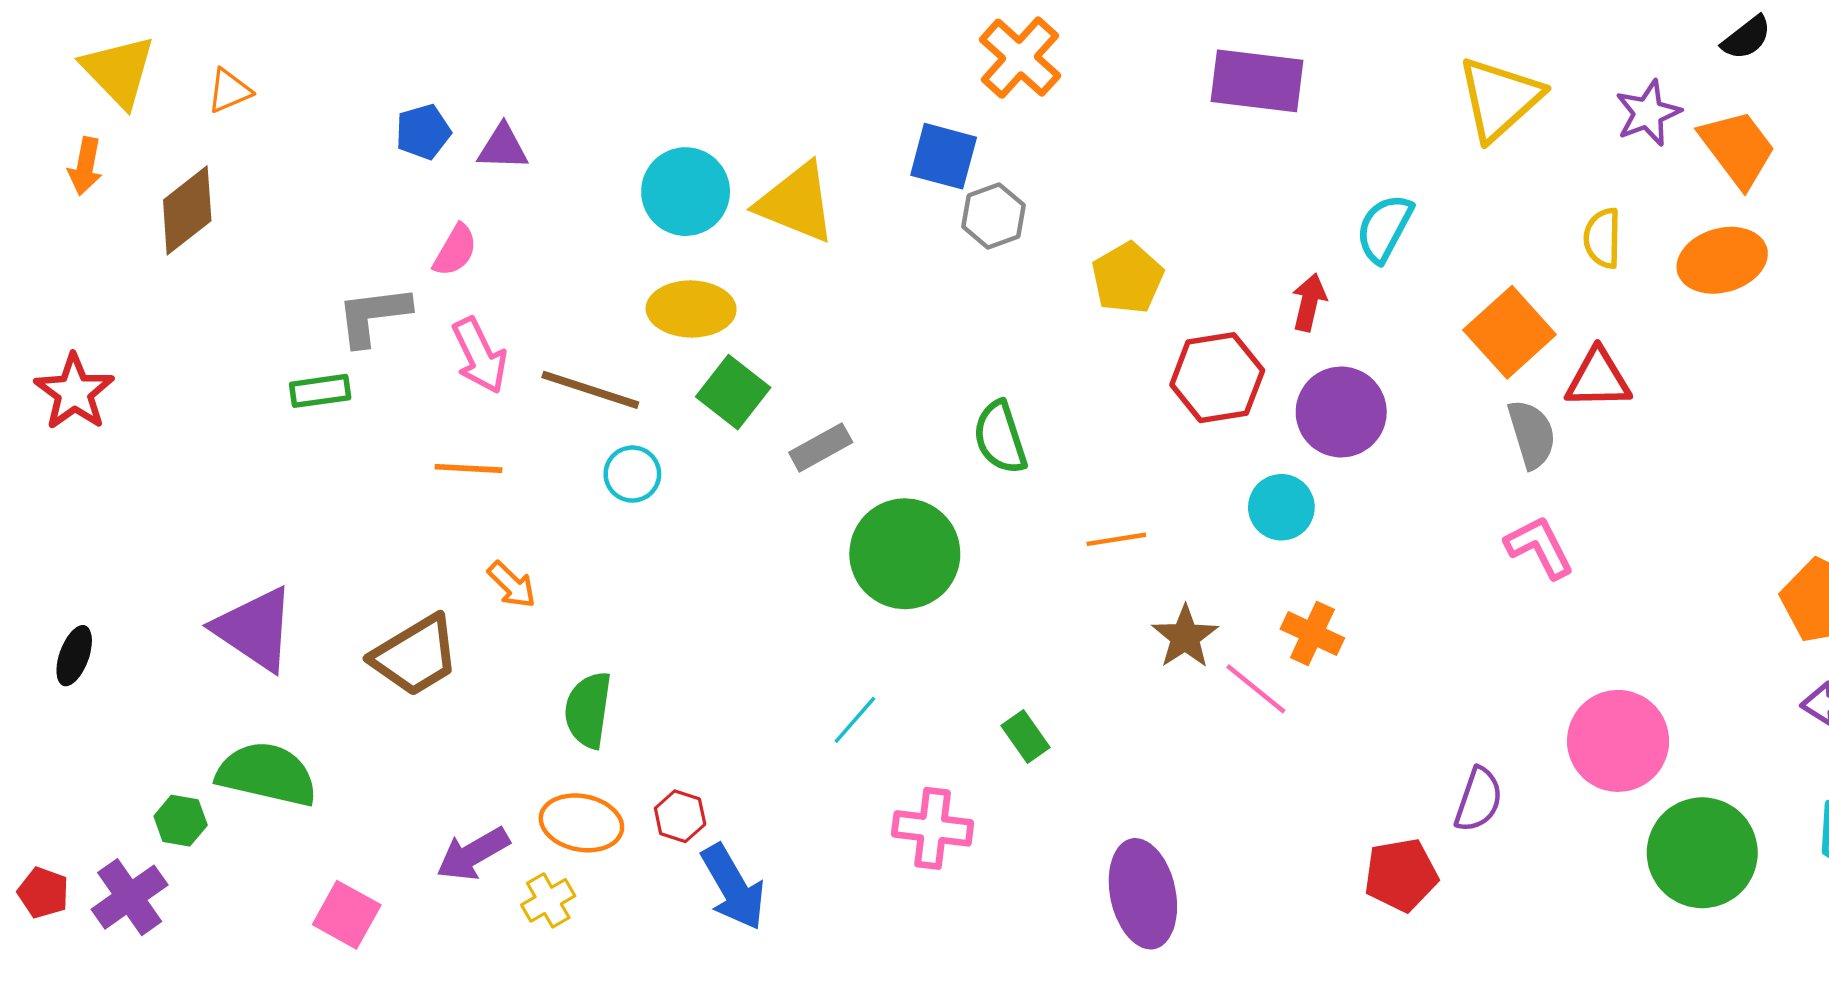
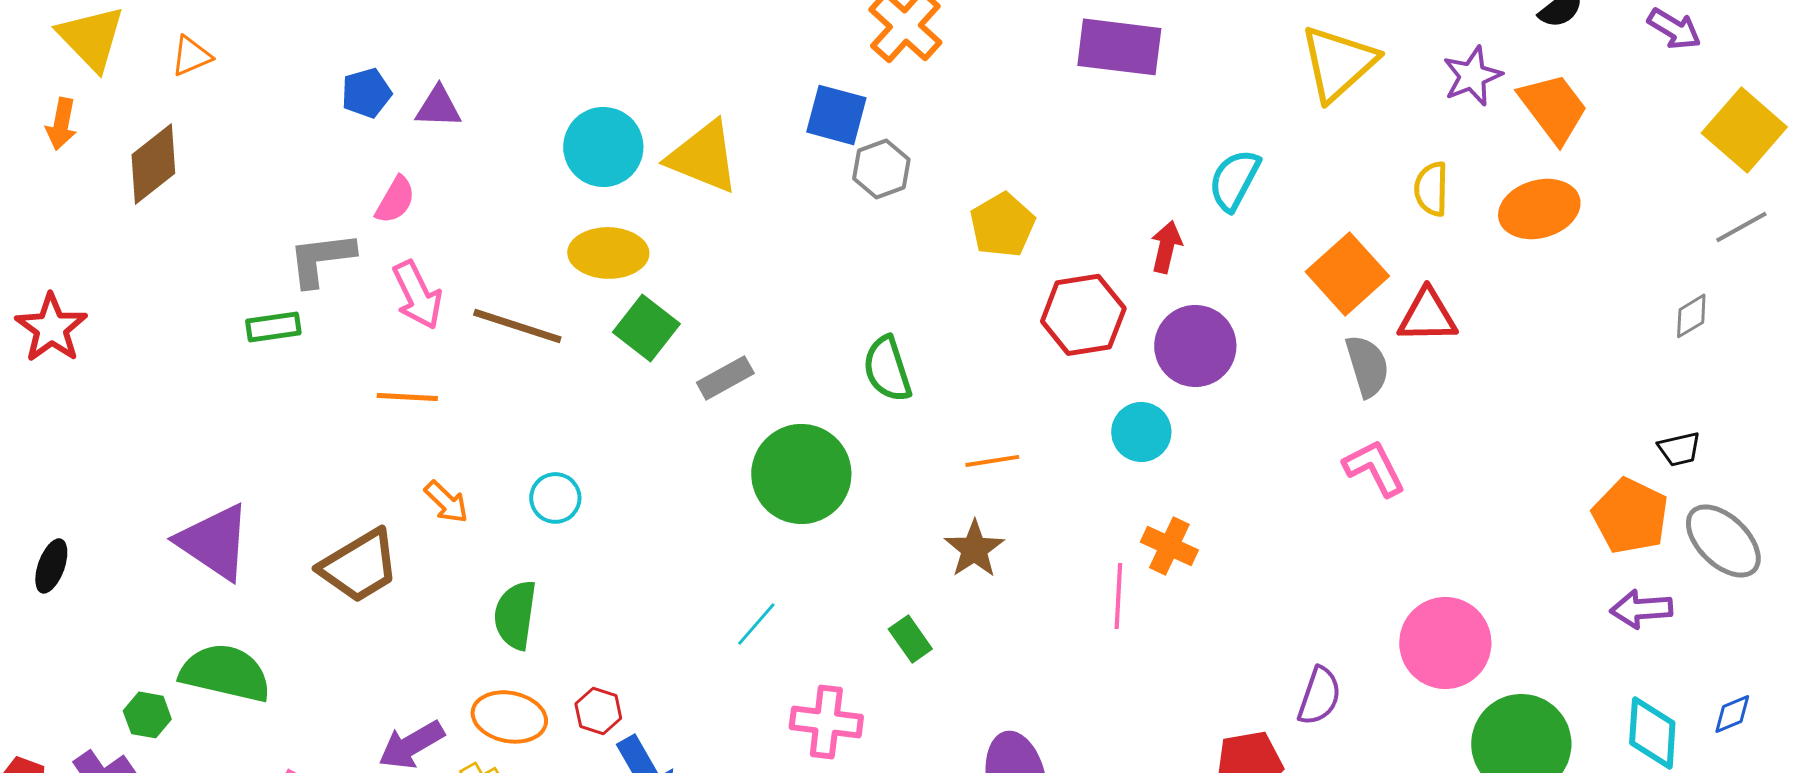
cyan circle: (632, 474) -> (555, 498), moved
brown star: (1185, 637) -> (974, 549), moved
pink line: (1256, 689) -> (1118, 596), turned 54

